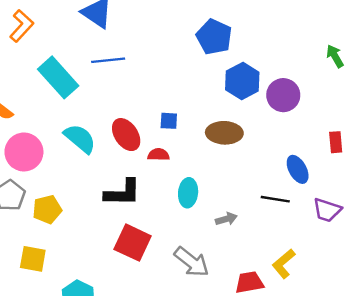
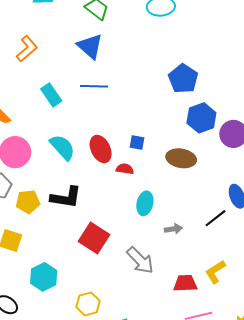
cyan rectangle: (58, 77) -> (51, 95), size x0.7
black L-shape: (123, 193) -> (66, 197), moved
black line: (275, 199) -> (215, 218), turned -55

